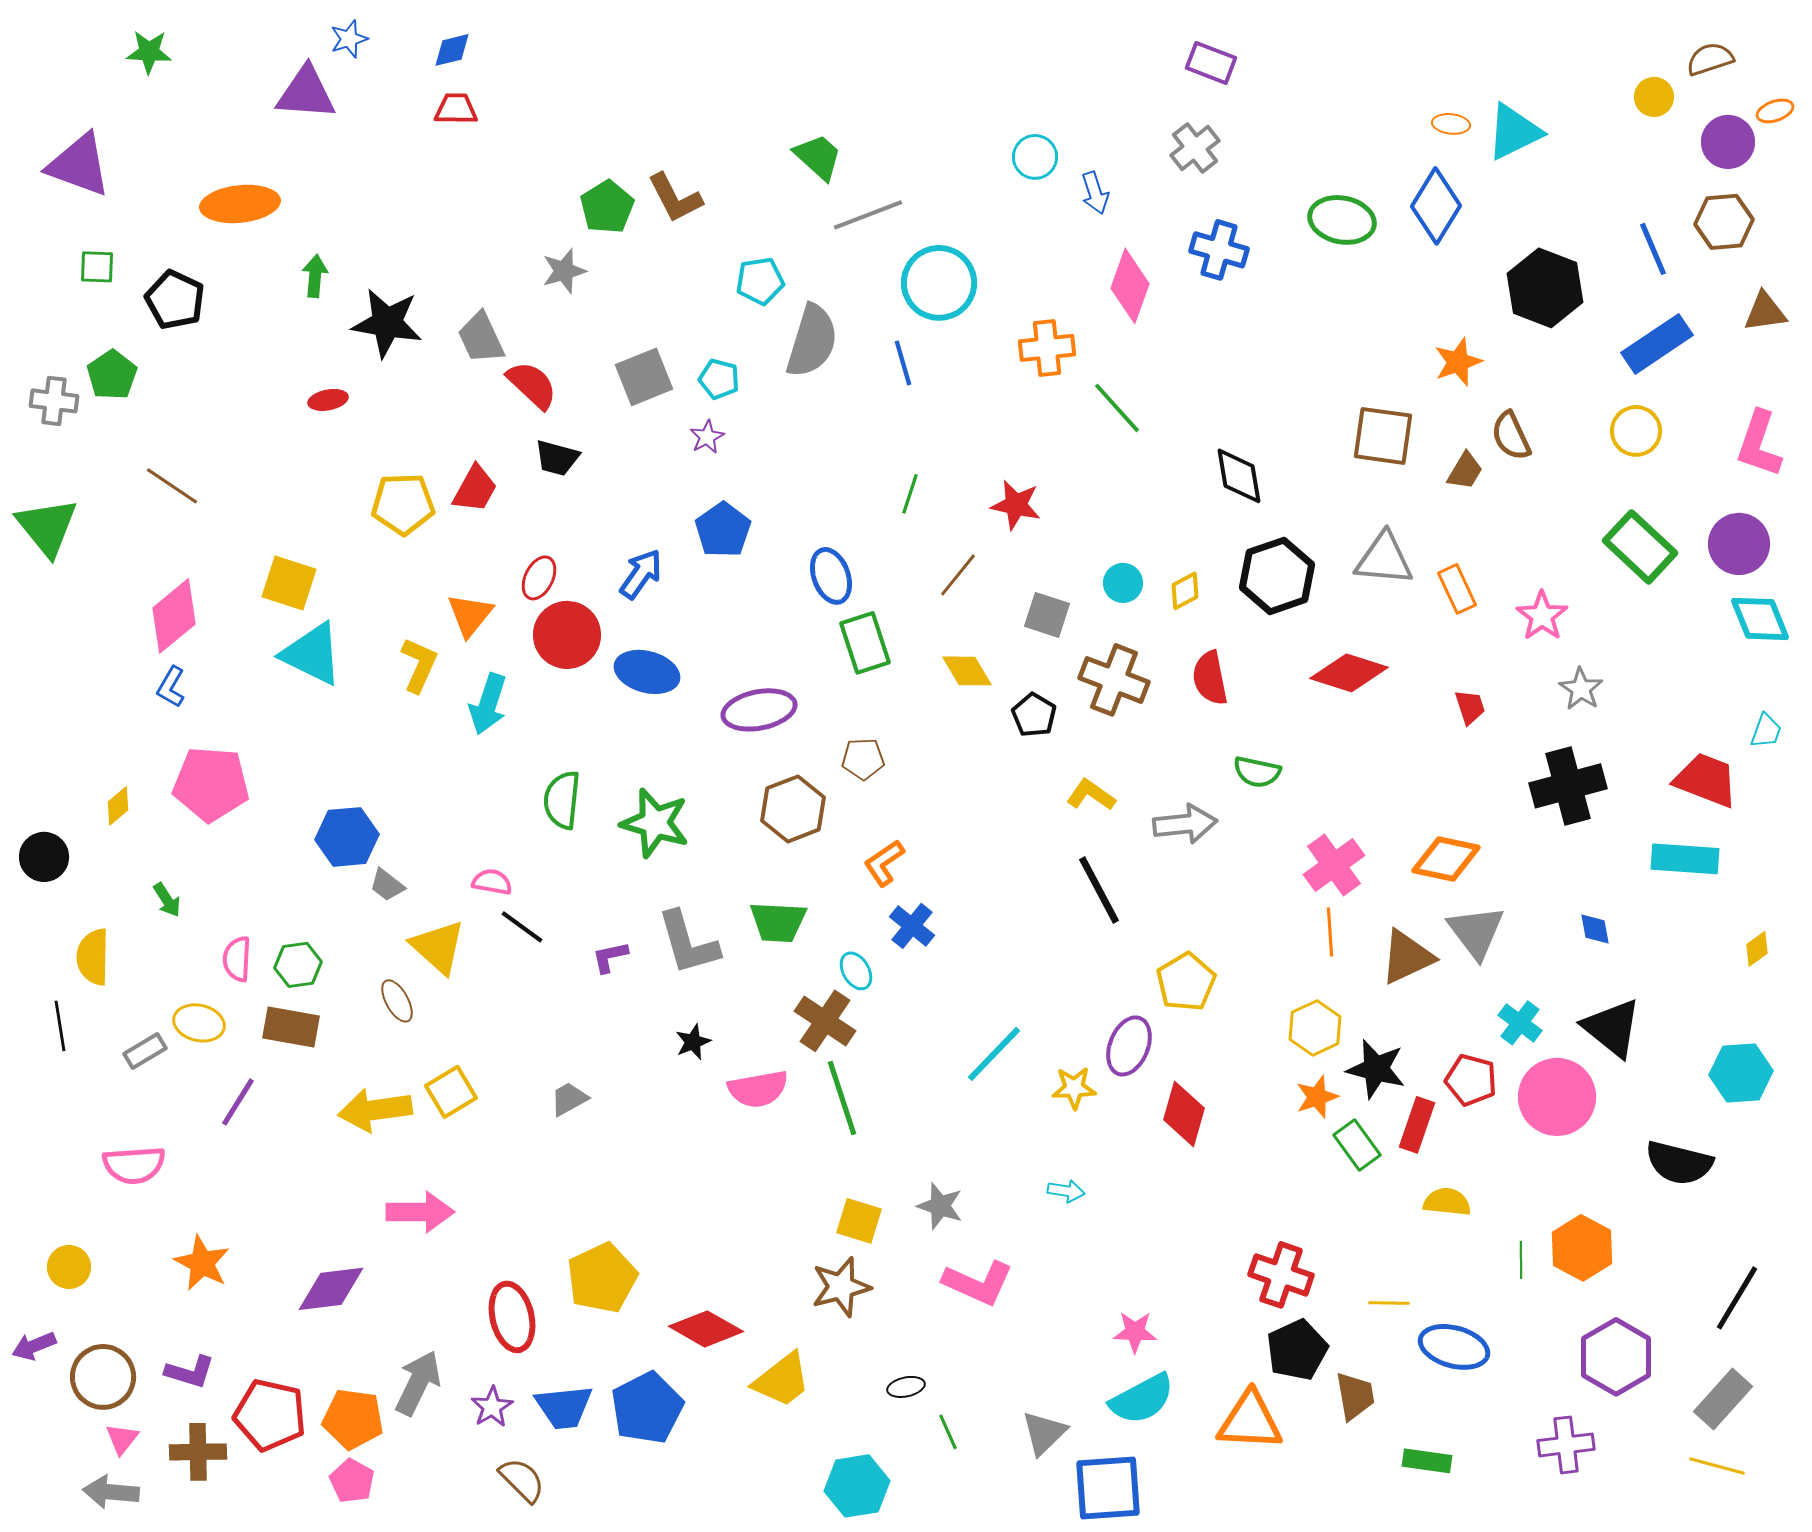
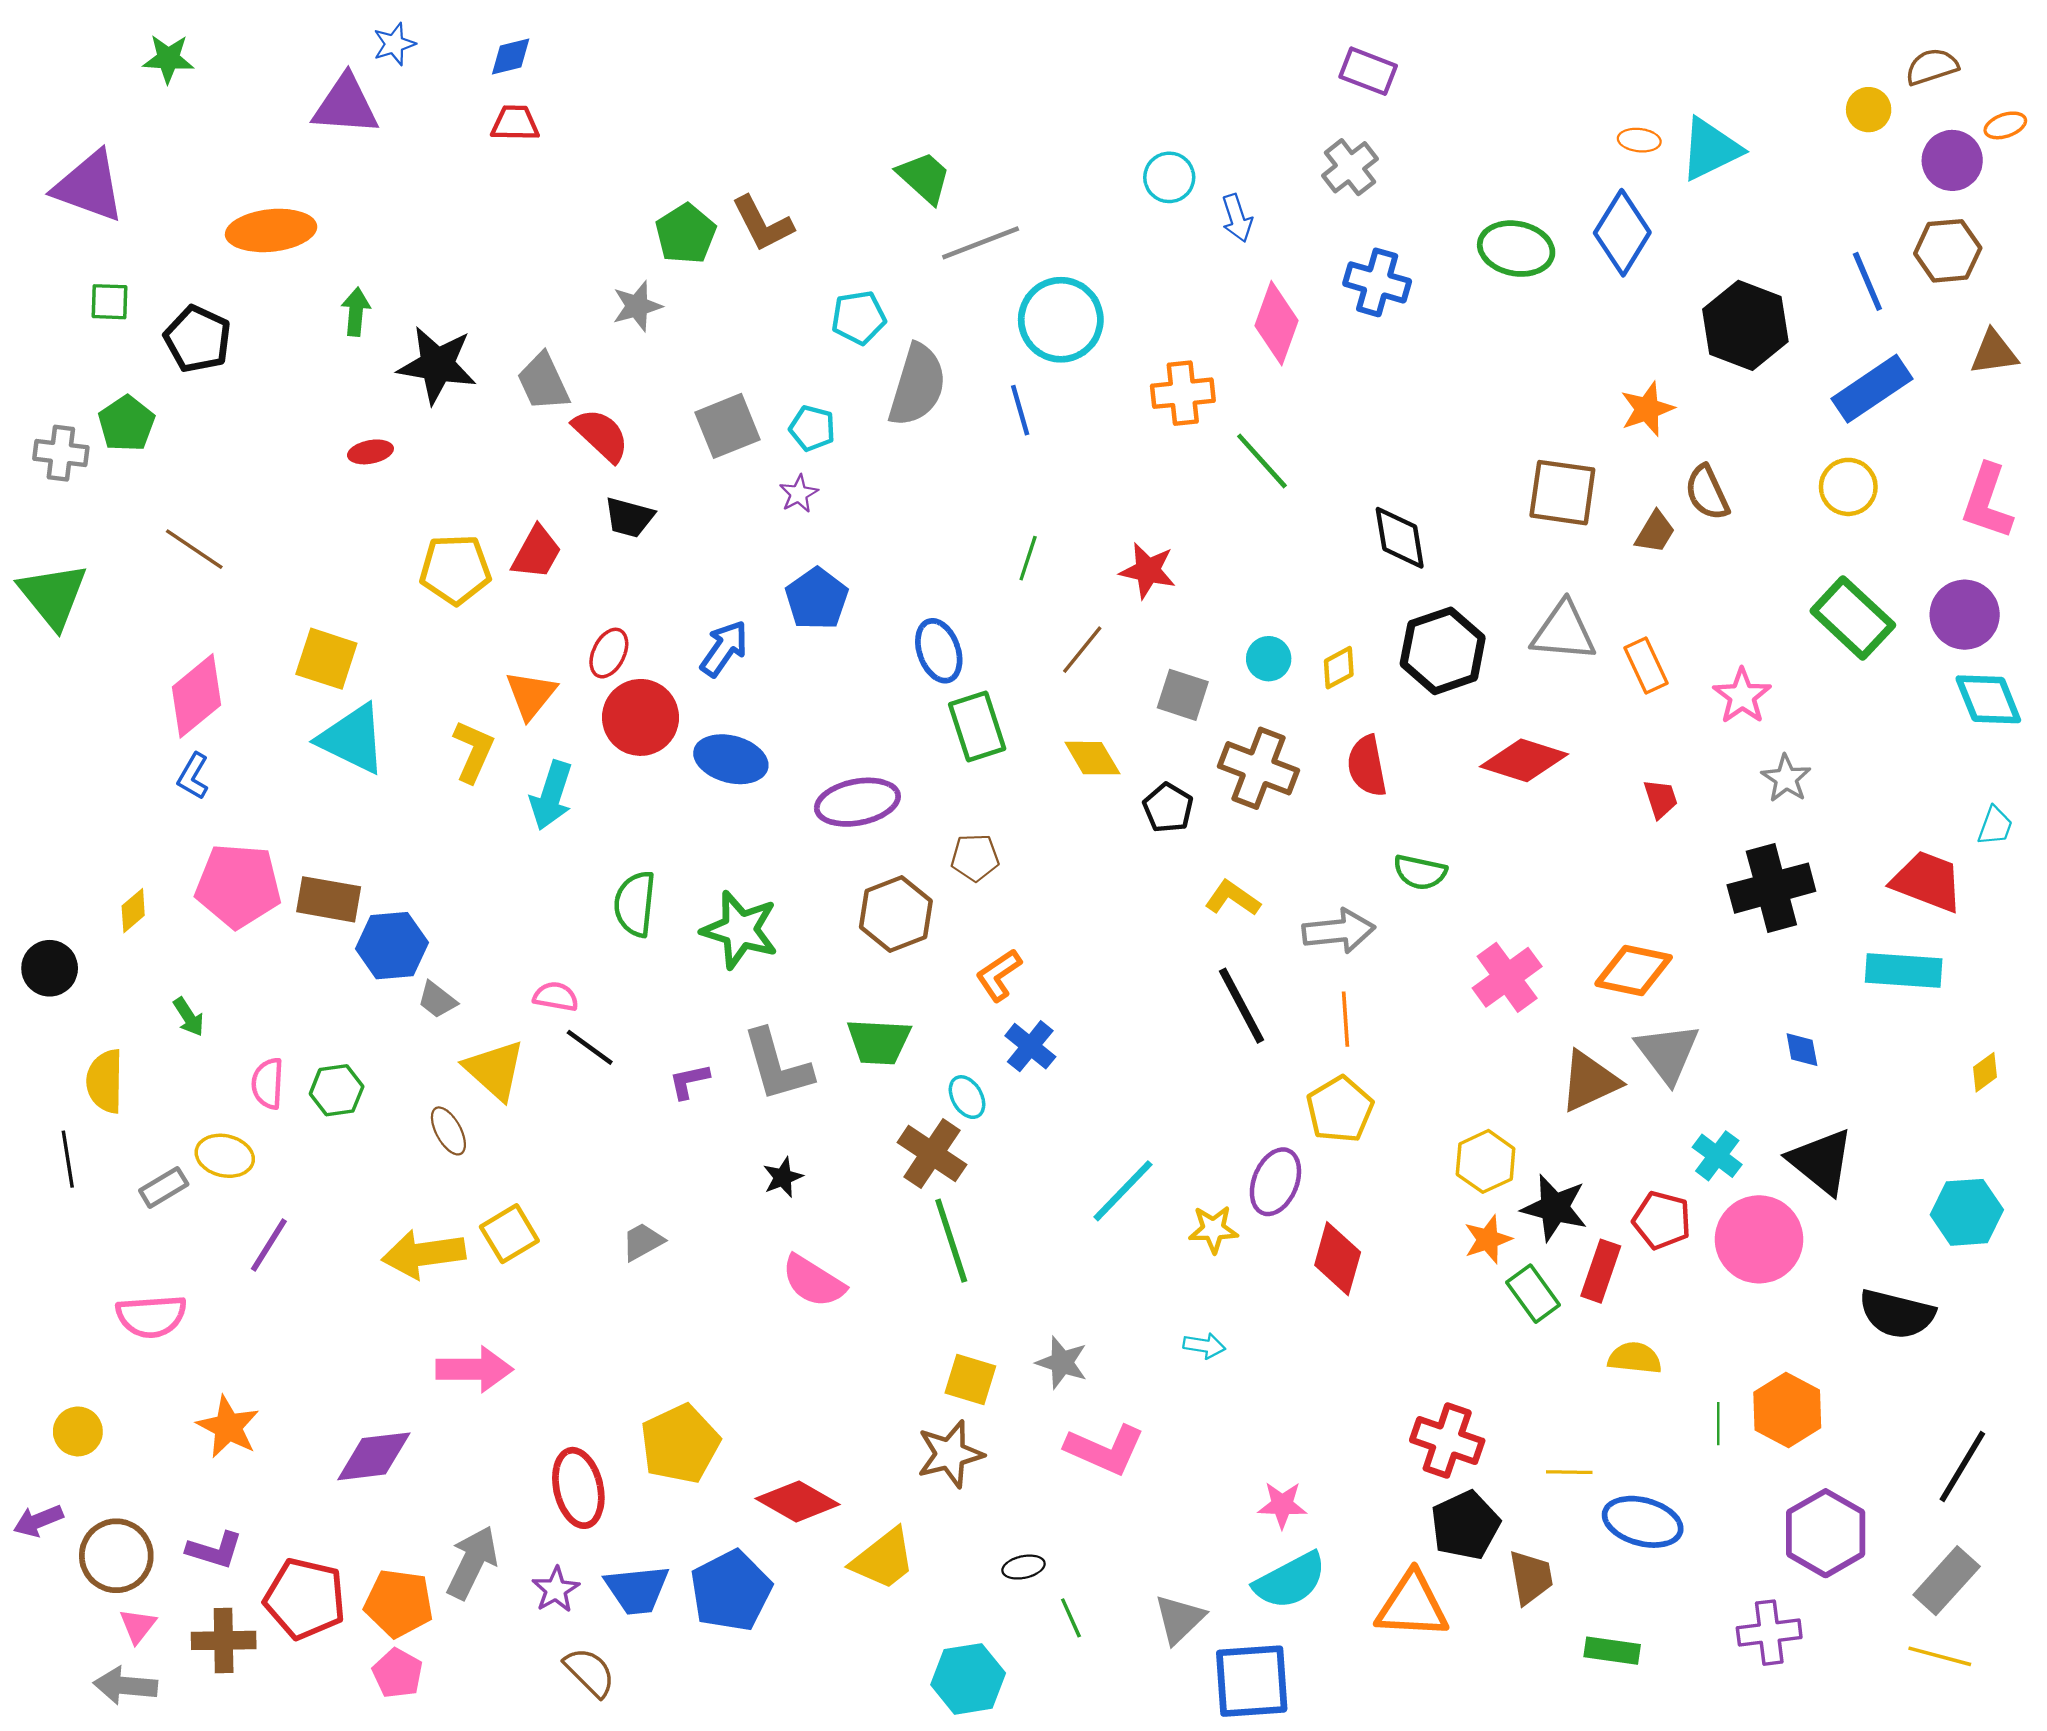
orange line: (1330, 932) -> (1345, 1019), moved
brown rectangle: (291, 1027) -> (329, 899), moved
pink semicircle: (758, 1089) -> (813, 1281), moved, turned 42

